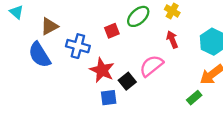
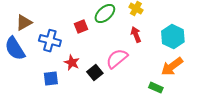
red star: (102, 70) -> (72, 63), size x0.7
blue square: (109, 98) -> (51, 79), moved
green rectangle: (194, 98) -> (156, 88), turned 64

